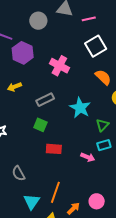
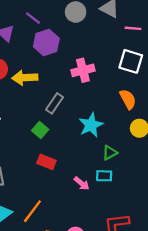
white square: (96, 46) -> (131, 61), turned 30
pink cross: (59, 66) -> (83, 70), turned 30
yellow arrow: (14, 87) -> (25, 78), size x1.5
gray rectangle: (45, 100) -> (55, 103), turned -48

